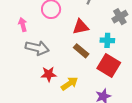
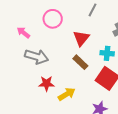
pink arrow: (23, 25) -> (23, 33), turned -40
red triangle: (81, 27) -> (81, 38), turned -42

